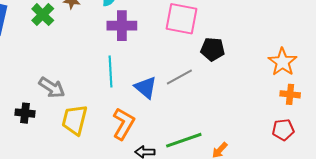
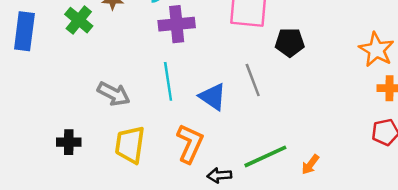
gray line: (179, 77) -> (253, 80), turned -76
gray arrow: (52, 88) -> (114, 94), moved

